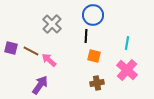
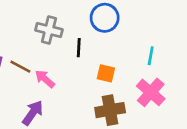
gray cross: (52, 24) -> (49, 30), turned -30
black line: (86, 36) -> (79, 48), moved
brown cross: (97, 83) -> (110, 110), size x1.5

